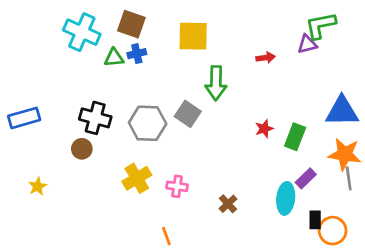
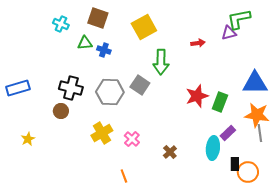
cyan cross: (82, 32) -> (61, 24), size x0.6
yellow square: (193, 36) -> (144, 27), turned -30
blue cross: (137, 54) -> (104, 50), moved, turned 32
red star: (264, 129) -> (197, 96), size x1.6
pink cross: (177, 186) -> (132, 139), turned 35

